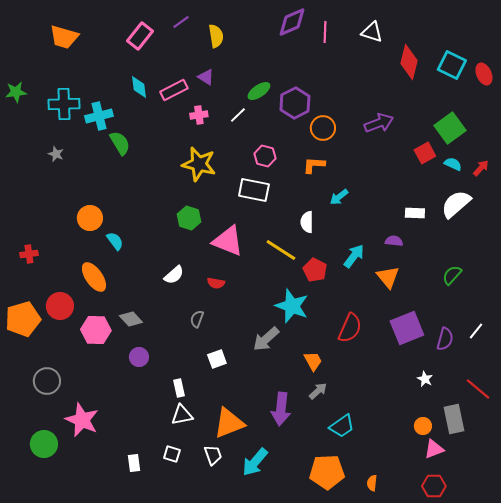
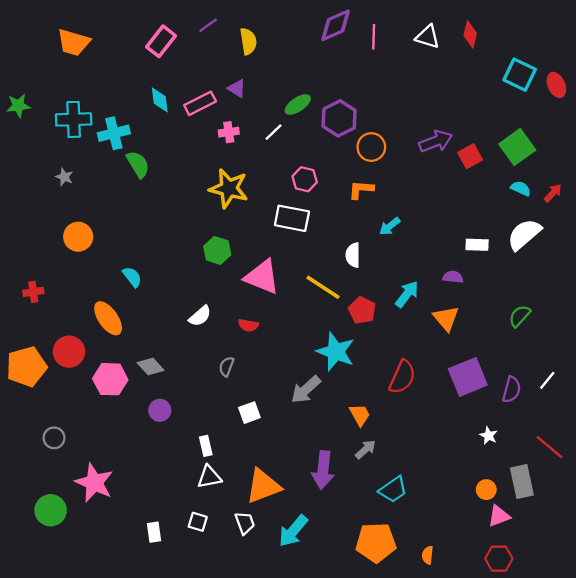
red diamond: (409, 62) -> (470, 34), moved, size x0.7
red square: (425, 153) -> (470, 156), moved
orange circle: (90, 218) -> (78, 237), moved
gray circle: (47, 381) -> (54, 438), size x0.7

